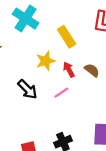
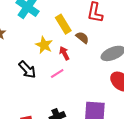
yellow star: (46, 61) -> (44, 45), turned -30
brown semicircle: (92, 70) -> (82, 38), moved

